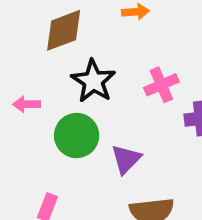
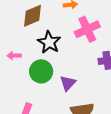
pink cross: (161, 85) -> (87, 29), moved, size x1.4

